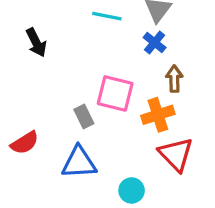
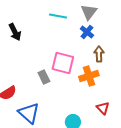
red triangle: (176, 154) -> (103, 108), moved, size x0.6
blue triangle: (79, 163) -> (29, 113), moved, turned 45

